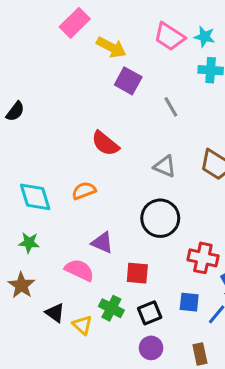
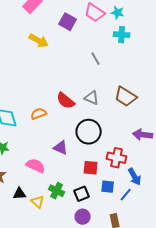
yellow arrow: (111, 47) -> (39, 41), moved
purple square: (128, 81) -> (68, 22), moved
red semicircle: (105, 143) -> (66, 101), moved
purple triangle: (102, 243) -> (61, 148), moved
red square: (137, 273) -> (91, 168), moved
black triangle: (55, 313) -> (20, 194), turned -40

